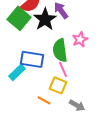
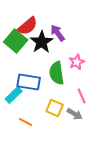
pink line: (63, 69) -> (82, 96), moved
orange line: (44, 100) -> (26, 122), moved
gray arrow: (77, 105) -> (75, 114), moved

